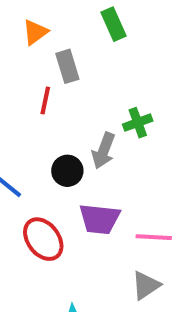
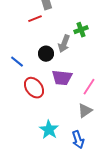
red line: (45, 100) -> (35, 19), turned 56
pink line: (154, 237) -> (89, 87), turned -60

